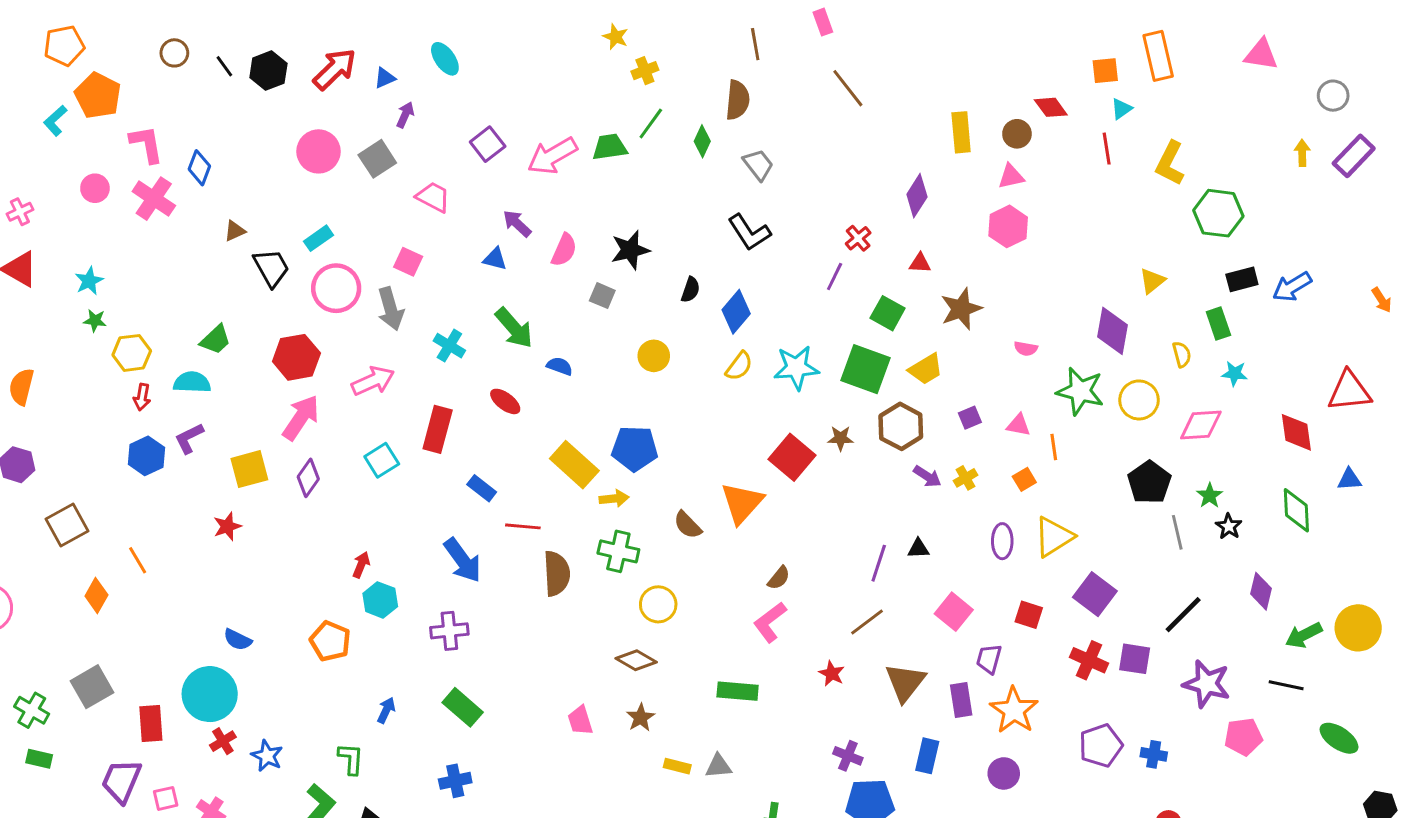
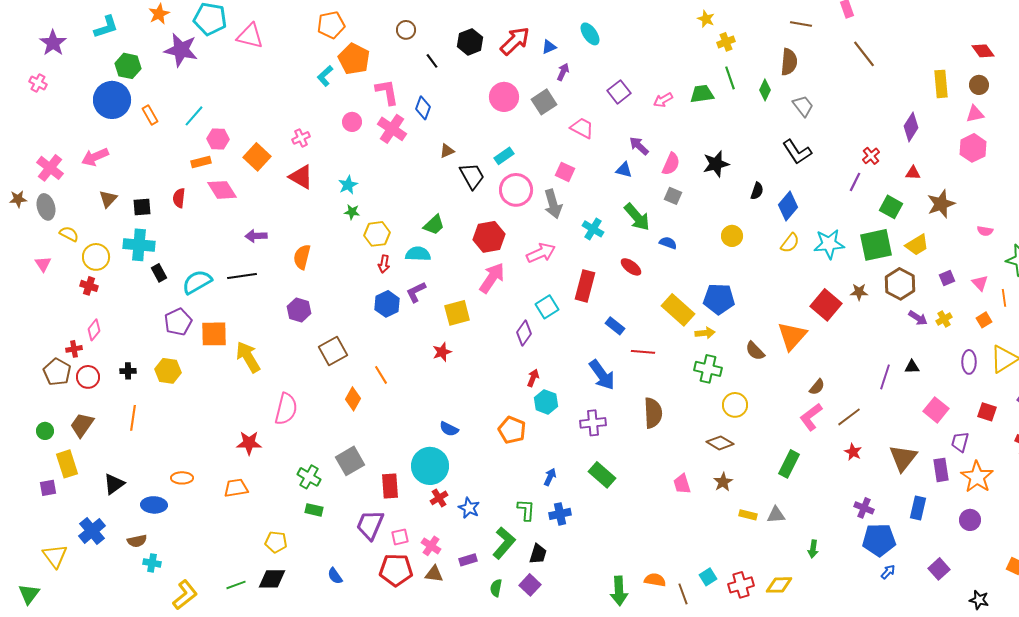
brown line: (755, 44) -> (801, 24), turned -70
black line: (224, 66) -> (432, 61), moved
red diamond: (1051, 107) -> (983, 51), moved
green line: (651, 124) -> (730, 78), turned -55
pink arrow: (552, 156) -> (663, 100), size x0.6
gray square: (602, 296) -> (673, 196), moved
green square: (866, 369) -> (876, 245), turned -32
pink triangle: (1018, 425) -> (980, 283), turned 36
purple diamond: (308, 478) -> (524, 333), moved
brown semicircle: (557, 573) -> (653, 413), moved
brown line: (867, 622) -> (849, 417), moved
green rectangle: (738, 691) -> (789, 464), turned -68
blue cross: (455, 781) -> (560, 514), moved

